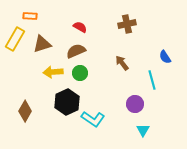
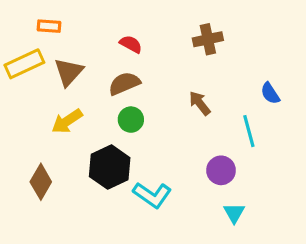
yellow rectangle: (15, 39) -> (24, 64), turned 35
brown triangle: (42, 44) -> (69, 72), turned -30
yellow arrow: (53, 72) -> (67, 121), moved, turned -30

